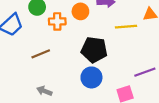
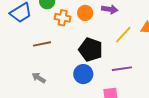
yellow line: (126, 27) -> (123, 35), turned -54
purple line: (145, 72) -> (122, 69), moved

